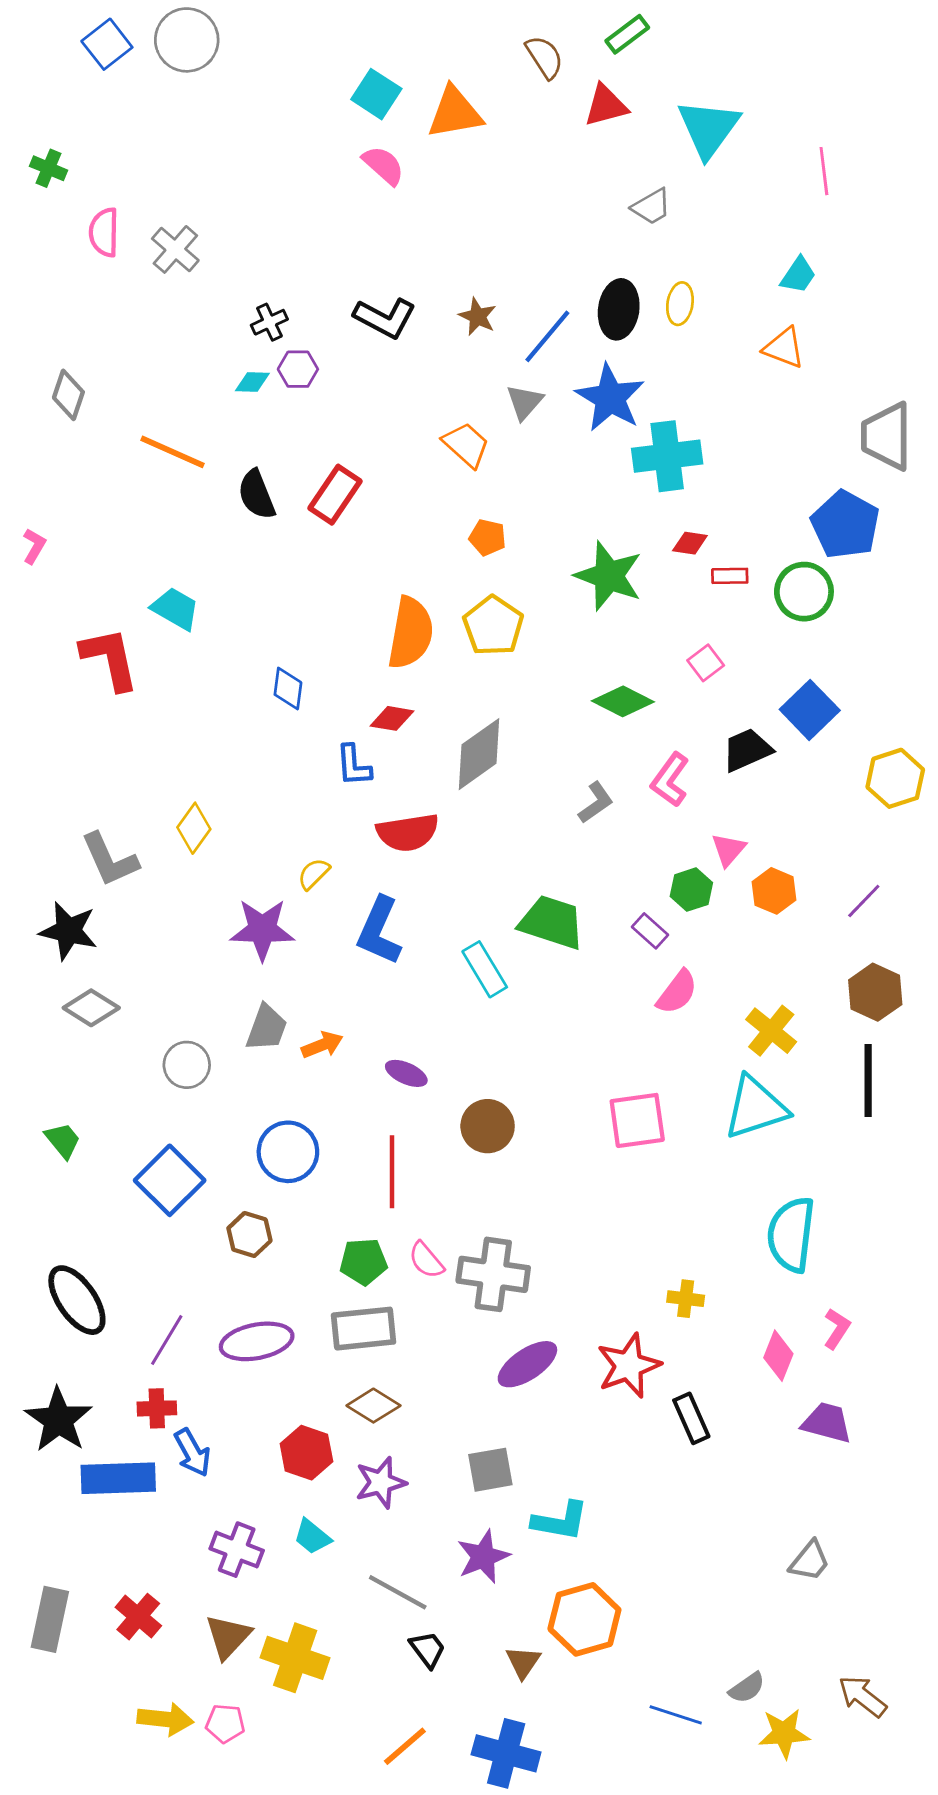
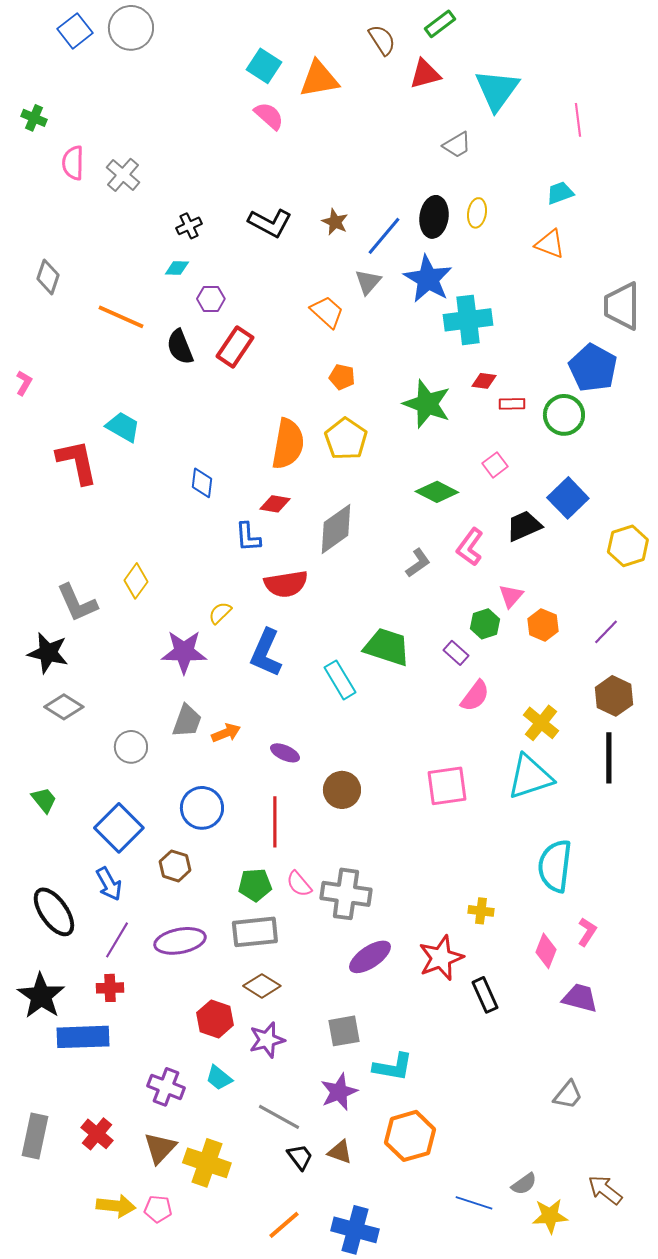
cyan trapezoid: (798, 275) -> (560, 193), turned -144
purple hexagon: (298, 369) -> (211, 299), moved
blue arrow: (192, 1453) -> (109, 884), moved
brown triangle: (523, 1662) -> (340, 1152), moved, turned -44

